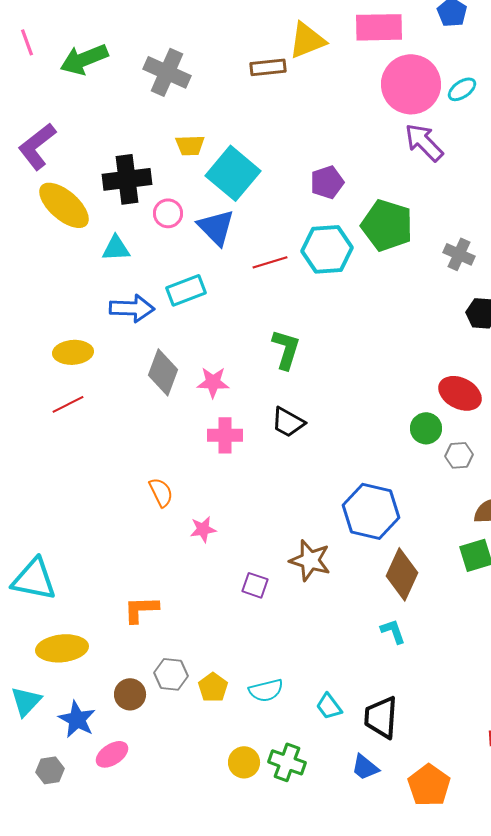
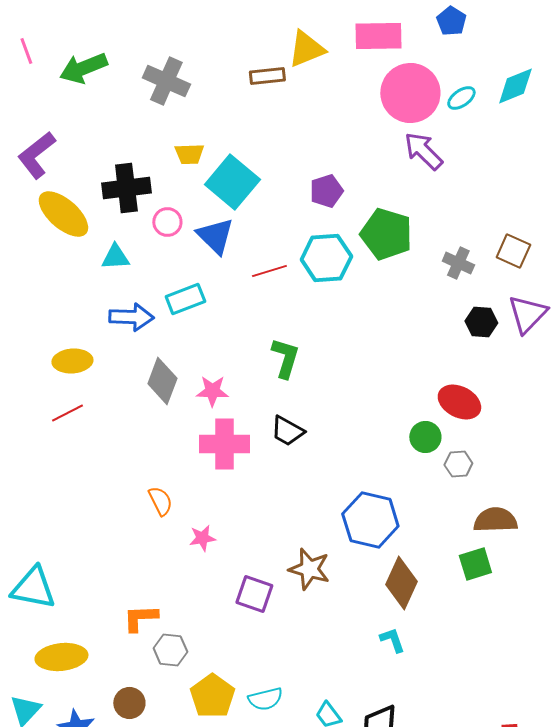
pink cross: (225, 435) -> (224, 444), size x1.4
purple square: (255, 585) -> (254, 594), size x1.4
gray hexagon: (171, 674) -> (170, 650), moved
yellow pentagon: (213, 687) -> (212, 696), size x1.5

